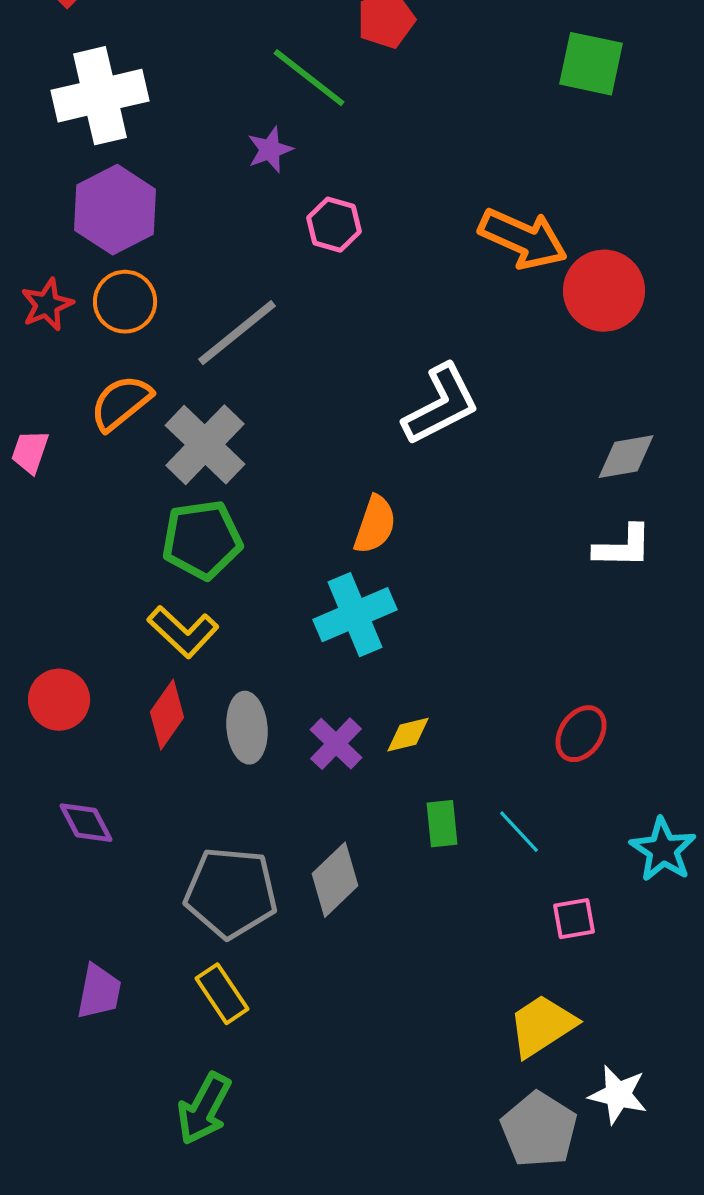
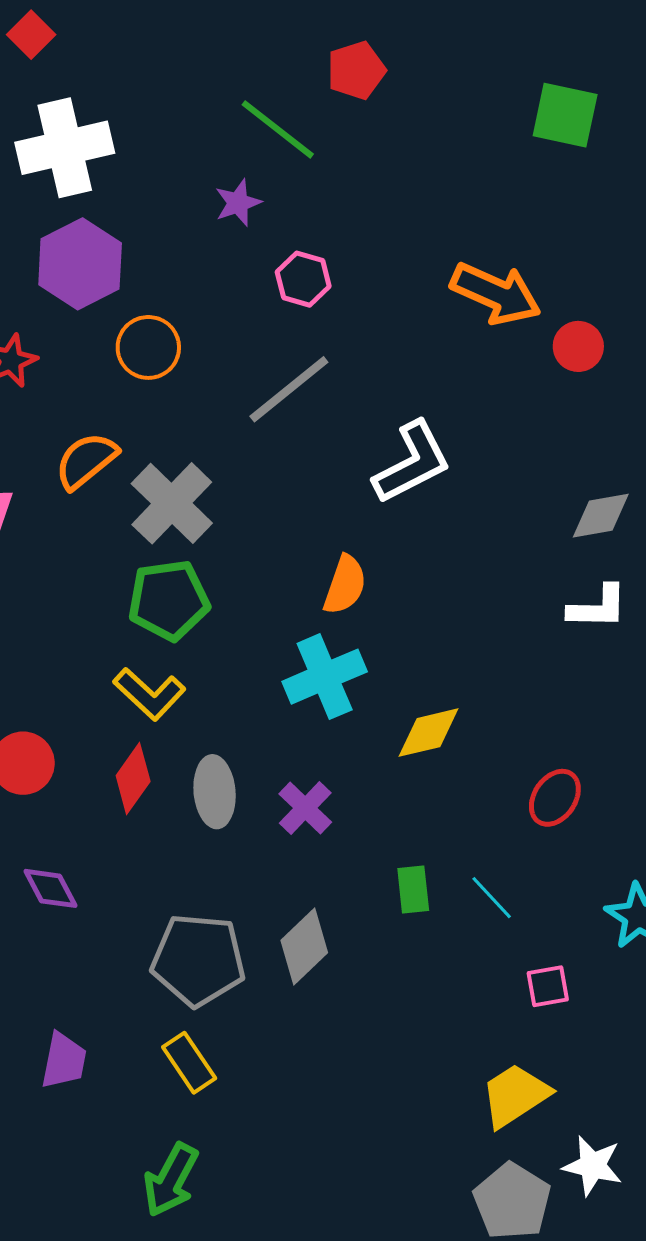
red circle: (604, 291) -> (578, 346), size x0.6
orange circle: (125, 302) -> (148, 347), moved
gray line: (237, 333) -> (289, 389), moved
yellow diamond: (408, 735) -> (429, 733), moved, size x1.4

